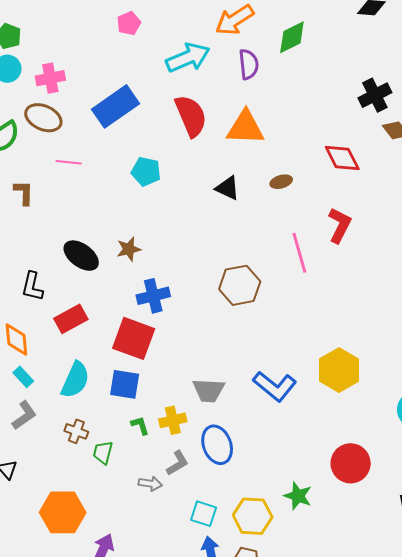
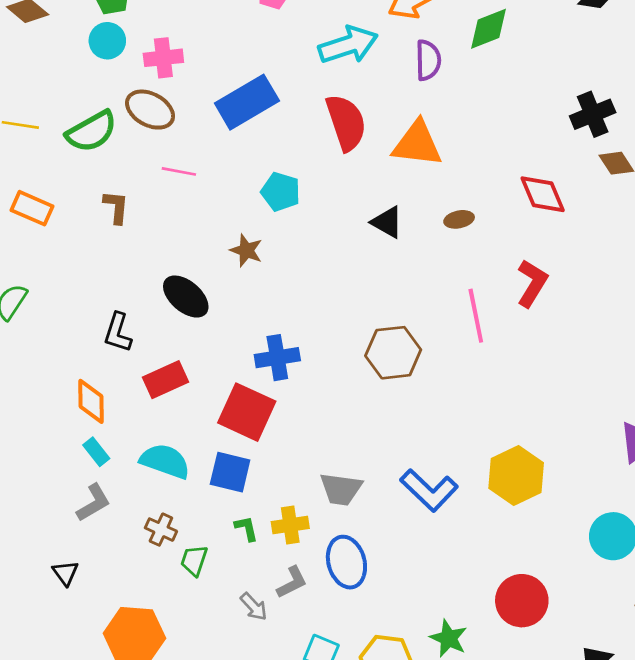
brown star: (129, 249) -> (246, 250), moved, turned 30
cyan semicircle: (75, 380) -> (165, 461), turned -99
gray arrow: (150, 484) -> (254, 607), turned 35

